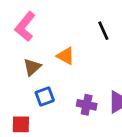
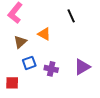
purple cross: (87, 105) -> (51, 69), moved

